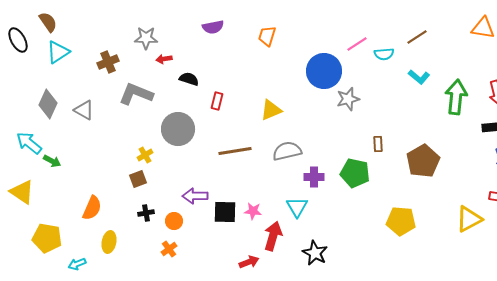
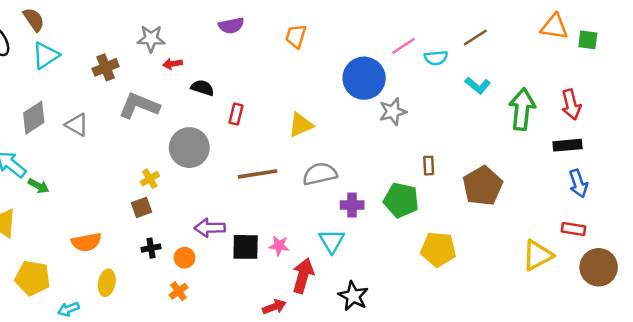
gray diamond: (48, 104) -> (34, 118), turned 32
orange semicircle: (92, 208) -> (86, 242), turned 55
yellow pentagon: (401, 221) -> (438, 249), moved

